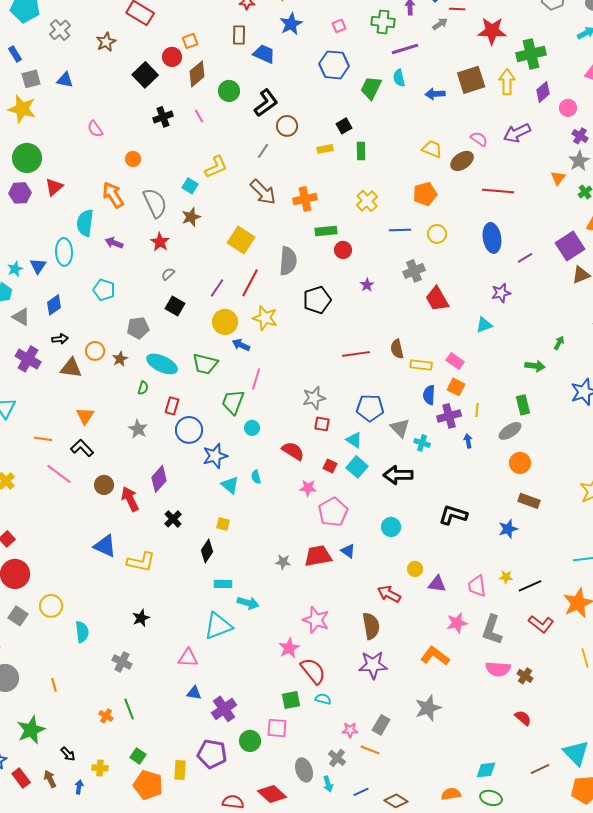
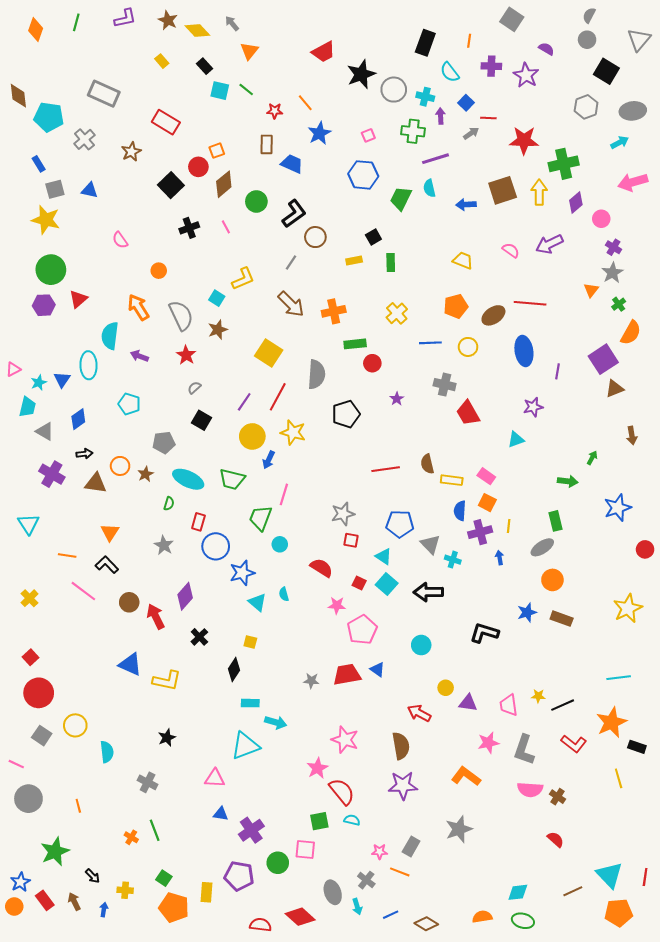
brown ellipse: (462, 161) -> (493, 315), moved
purple line: (525, 258) -> (558, 371), turned -49
gray cross: (414, 271) -> (445, 385), turned 35
blue arrow: (241, 345) -> (269, 460), turned -90
blue star: (508, 529) -> (527, 612), moved

